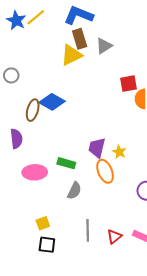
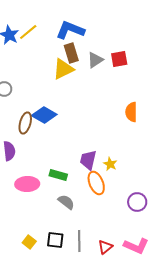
red square: (128, 84) -> (119, 59), moved
gray semicircle: (74, 191) -> (66, 202), turned -78
yellow square: (43, 223) -> (29, 242), moved, turned -32
black square: (47, 245) -> (55, 240), moved

